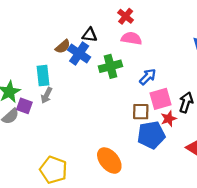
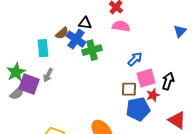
green cross: (110, 66) -> (92, 50), moved
cyan rectangle: (43, 76) -> (43, 48), moved
purple square: (24, 106) -> (29, 84), size x1.5

